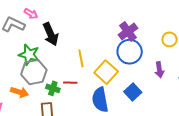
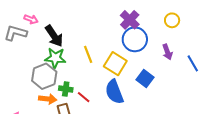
green star: (29, 55) -> (55, 58), moved
red line: (70, 83) -> (84, 97), moved, turned 48
orange arrow: (19, 92) -> (48, 99), moved

